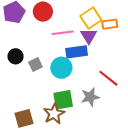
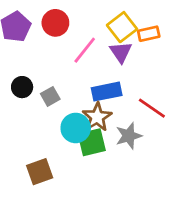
pink line: (63, 33) -> (85, 50), turned -40
blue rectangle: (77, 52) -> (107, 92), moved
cyan circle: (61, 68) -> (76, 128), moved
brown star: (54, 114) -> (97, 117), moved

